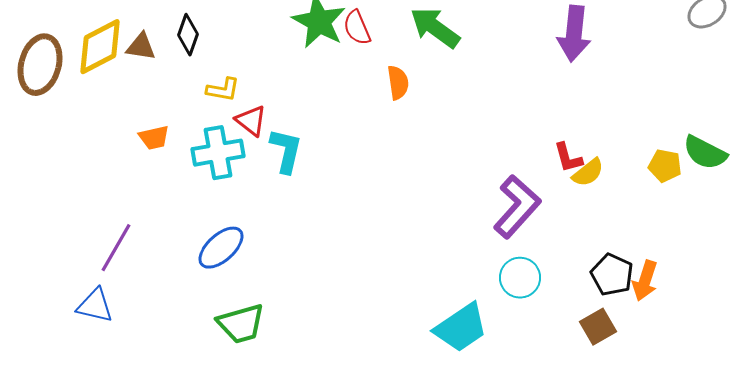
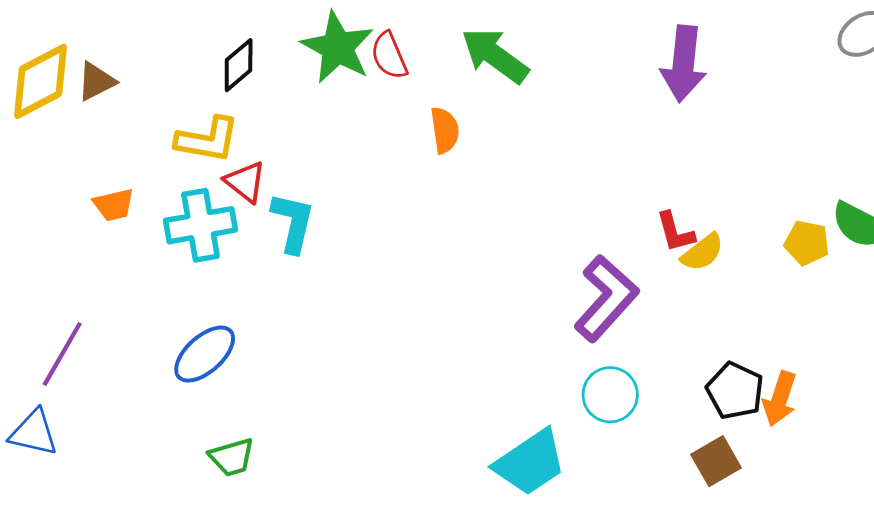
black diamond: (188, 35) -> (239, 65), moved, turned 30
brown triangle: (141, 47) -> (96, 81), turned -36
yellow L-shape: (223, 90) -> (207, 140), size x1.4
green trapezoid: (241, 324) -> (232, 457), size x0.7

